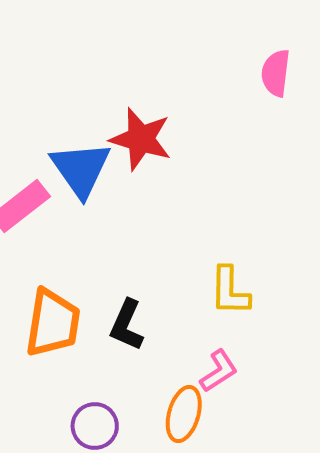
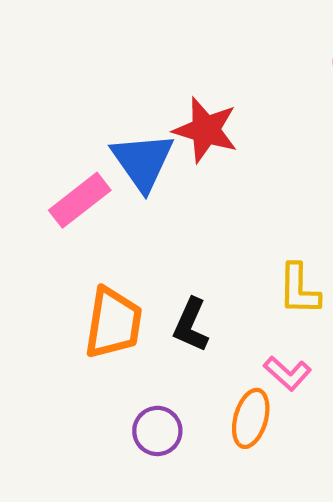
pink L-shape: (219, 371) -> (287, 373), turned 75

